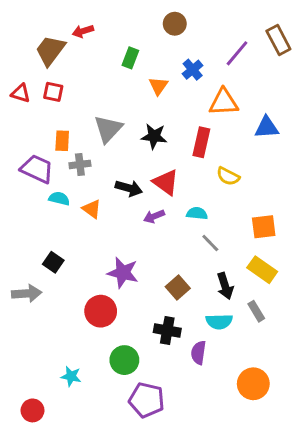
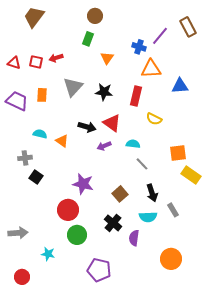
brown circle: (175, 24) -> (95, 16), moved
red arrow: (83, 31) -> (56, 58), moved
brown trapezoid: (50, 50) -> (34, 17), moved
blue cross: (193, 70) -> (139, 47), moved, turned -32
gray cross: (80, 164) -> (25, 158), moved
purple trapezoid: (37, 169) -> (17, 101), moved
yellow rectangle: (262, 270) -> (191, 175), moved
gray arrow: (27, 293) -> (18, 233), moved
black cross: (167, 330) -> (113, 223), turned 30
green circle: (124, 360) -> (77, 235), moved

